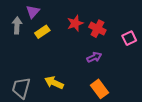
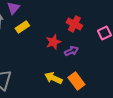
red star: (75, 23) -> (53, 42), moved
yellow arrow: (54, 83) -> (53, 78), moved

